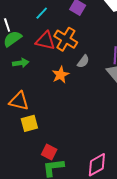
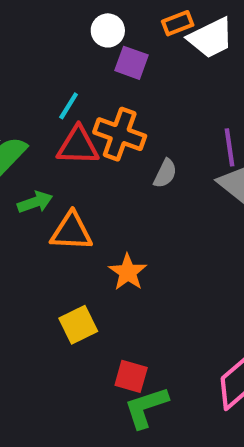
cyan line: (42, 13) -> (69, 106), moved
orange star: (60, 75) -> (128, 272), moved
orange triangle: (19, 101) -> (71, 231), moved

